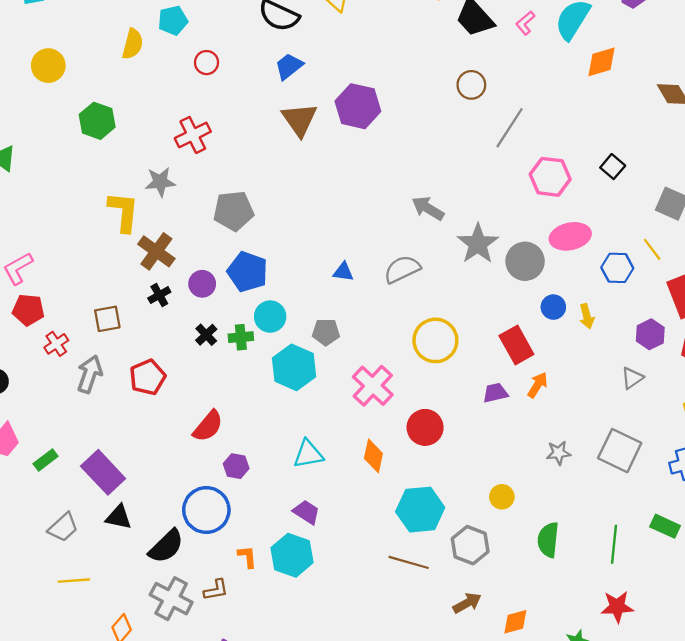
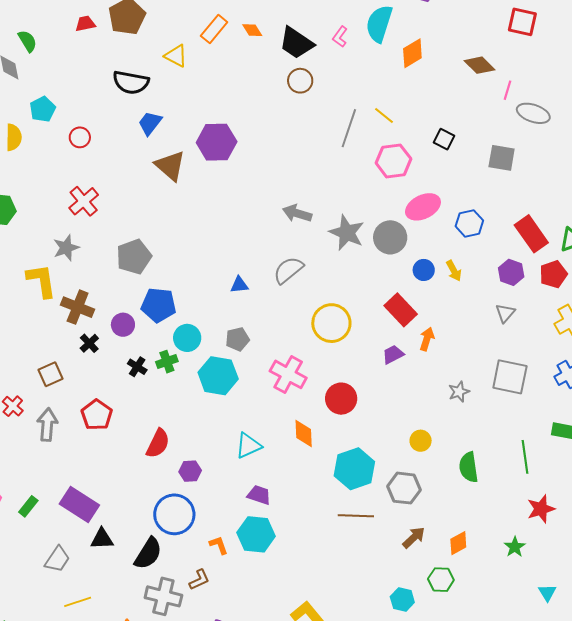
brown circle: (471, 85) -> (300, 81), moved
yellow line: (652, 249) -> (384, 116), moved

